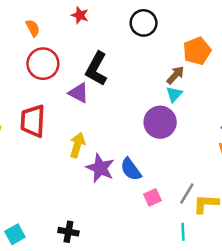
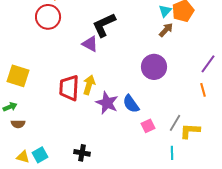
red circle: (43, 64) -> (48, 17), moved
black L-shape: (96, 69) -> (104, 25), turned 36
cyan triangle: (174, 94) -> (165, 11), moved
red trapezoid: (33, 121) -> (69, 88), moved

